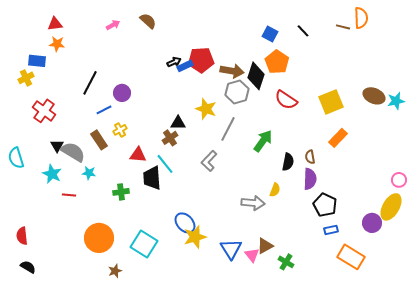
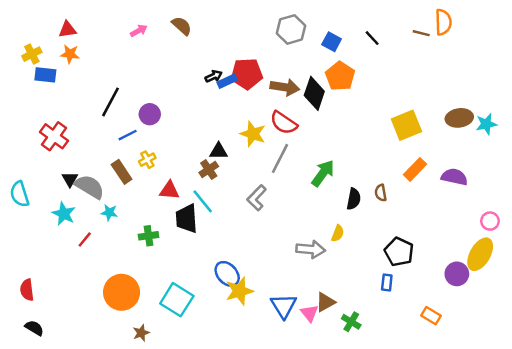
yellow cross: (26, 78) -> (32, 54), moved
gray hexagon: (237, 92) -> (291, 29), moved
brown ellipse: (374, 96) -> (459, 118), turned -30
red semicircle: (286, 100) -> (284, 123), moved
purple semicircle: (310, 179) -> (454, 177), moved, turned -80
red line: (69, 195) -> (85, 239), turned -56
blue rectangle: (331, 230) -> (387, 282), moved, turned -72
orange rectangle: (351, 257) -> (431, 316), size x0.6

